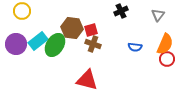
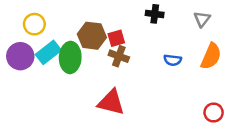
yellow circle: (22, 11) -> (34, 24), moved
black cross: (121, 11) -> (155, 14), turned 32
green ellipse: (55, 45) -> (70, 57), turned -30
red circle: (167, 59) -> (214, 112), moved

